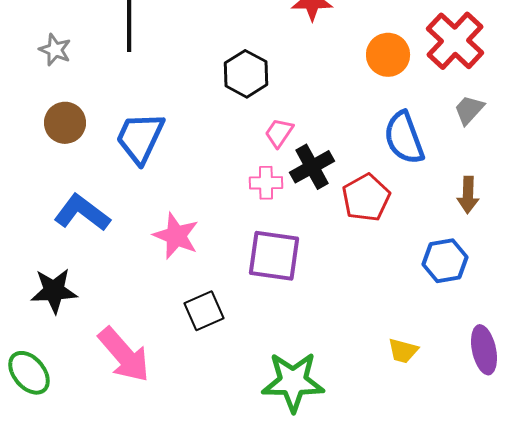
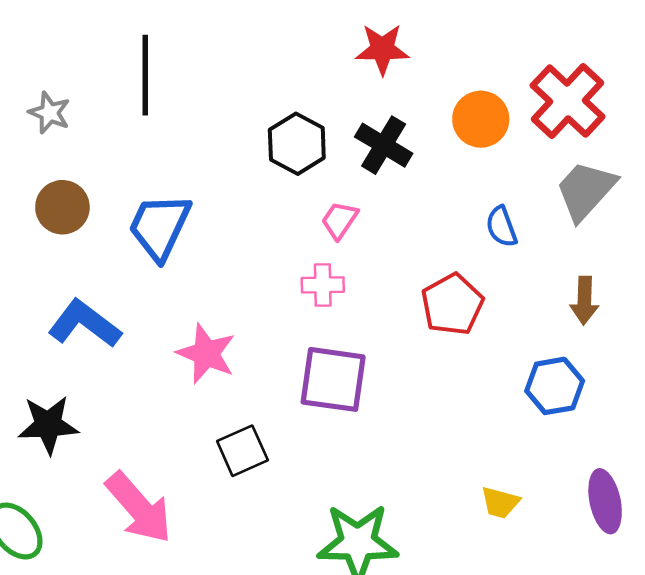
gray trapezoid: (469, 110) -> (586, 190), size x1.6
blue semicircle: (404, 138) -> (501, 227), size x0.6
black cross: (312, 167) -> (384, 145), moved, turned -30

